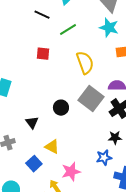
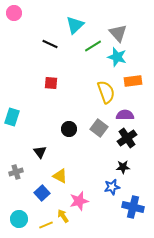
green line: (68, 30) -> (93, 46), moved
yellow semicircle: (85, 63) -> (106, 92), moved
gray square: (91, 99) -> (99, 128), size x0.7
black circle: (61, 108) -> (69, 129), moved

